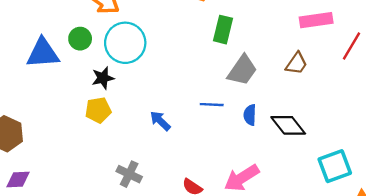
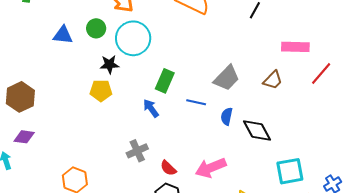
green rectangle: (223, 30) -> (165, 81), moved
blue triangle: (43, 53) -> (63, 35), size x0.7
gray cross: (129, 174) -> (137, 151), moved, turned 30

